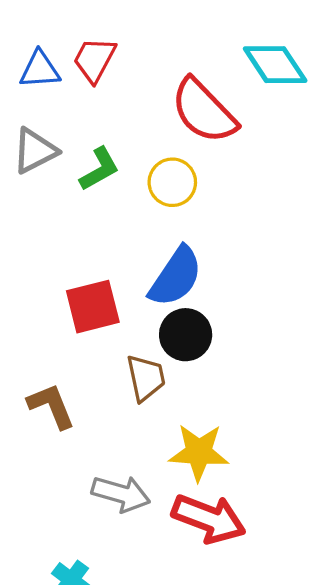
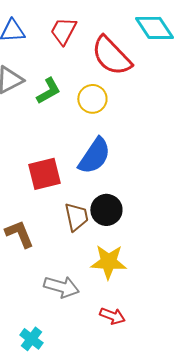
red trapezoid: (94, 60) -> (63, 31), moved
black circle: (186, 335) -> (106, 210), moved
red arrow: (209, 519) -> (112, 316), moved, size x0.6

